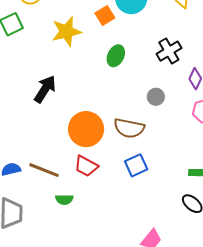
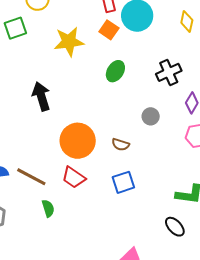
orange square: (105, 15) -> (109, 30), turned -30
black arrow: (45, 89) -> (41, 96), turned -56
brown semicircle: (129, 128) -> (120, 145), size x0.6
green semicircle: (64, 200) -> (48, 208), turned -114

